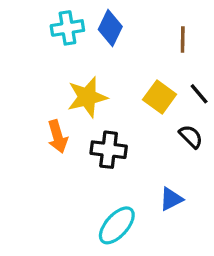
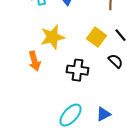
black cross: (109, 150) -> (78, 70), moved
blue triangle: (171, 199) -> (104, 114), moved

